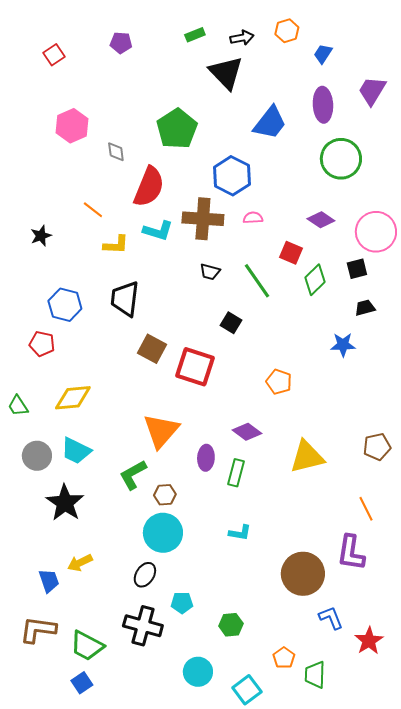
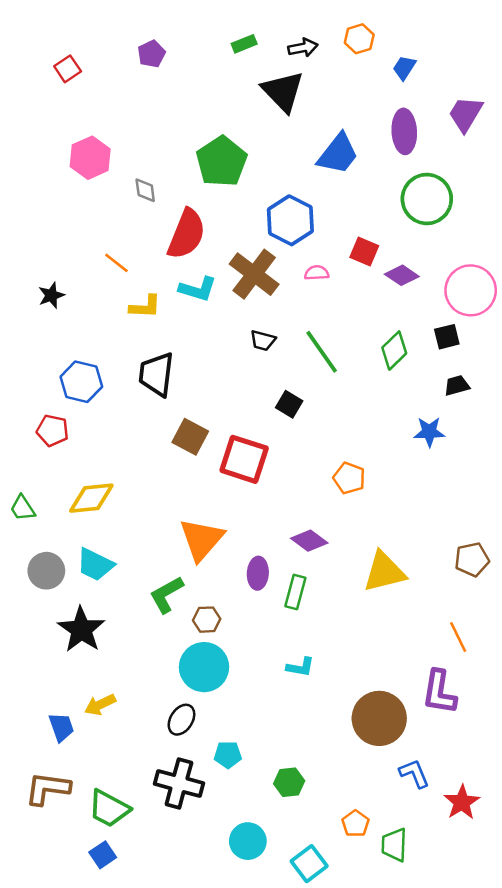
purple pentagon: (121, 43) -> (151, 54), turned -30
brown cross: (203, 219) -> (254, 274), turned 33
red square: (291, 253) -> (364, 252), moved

